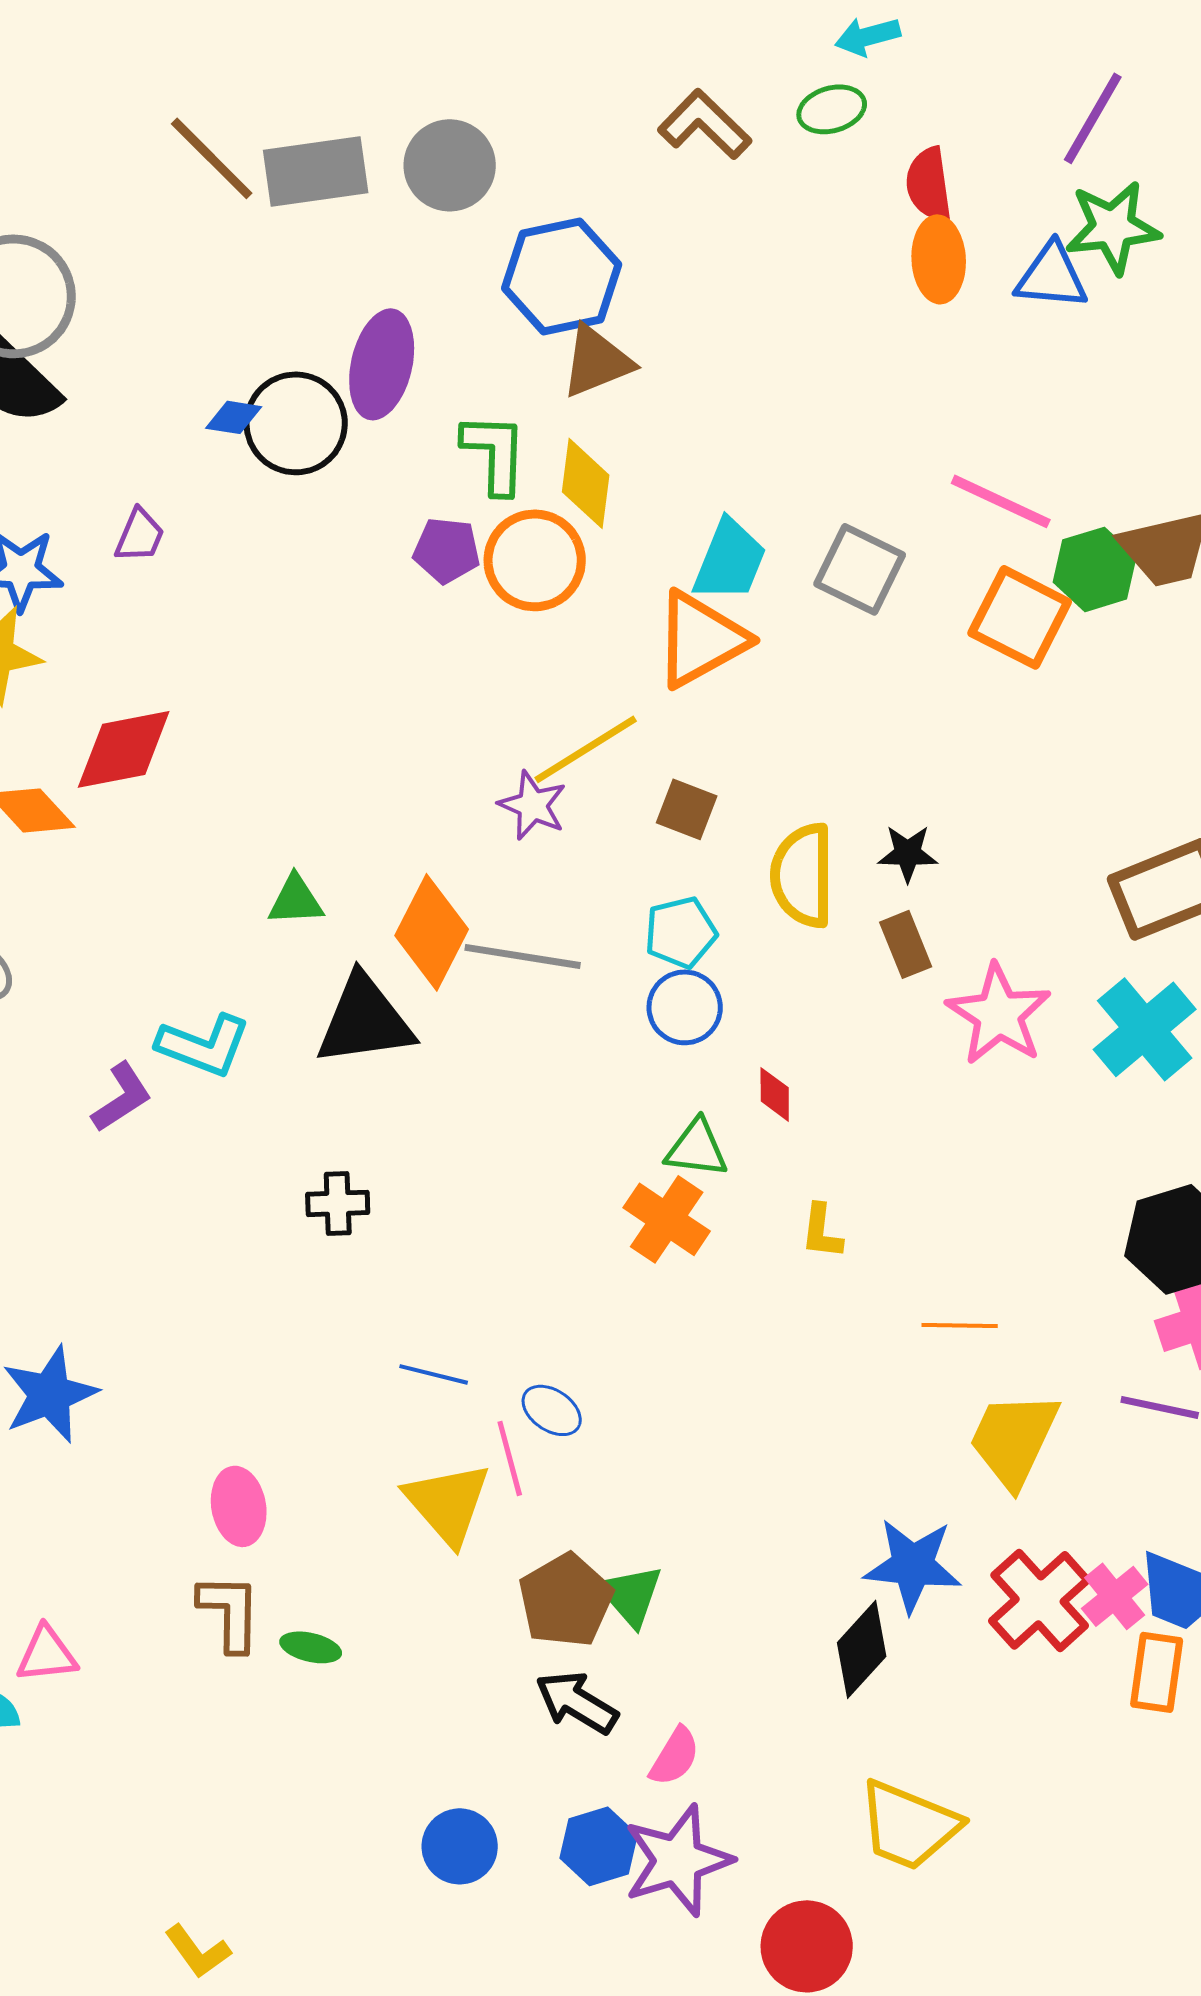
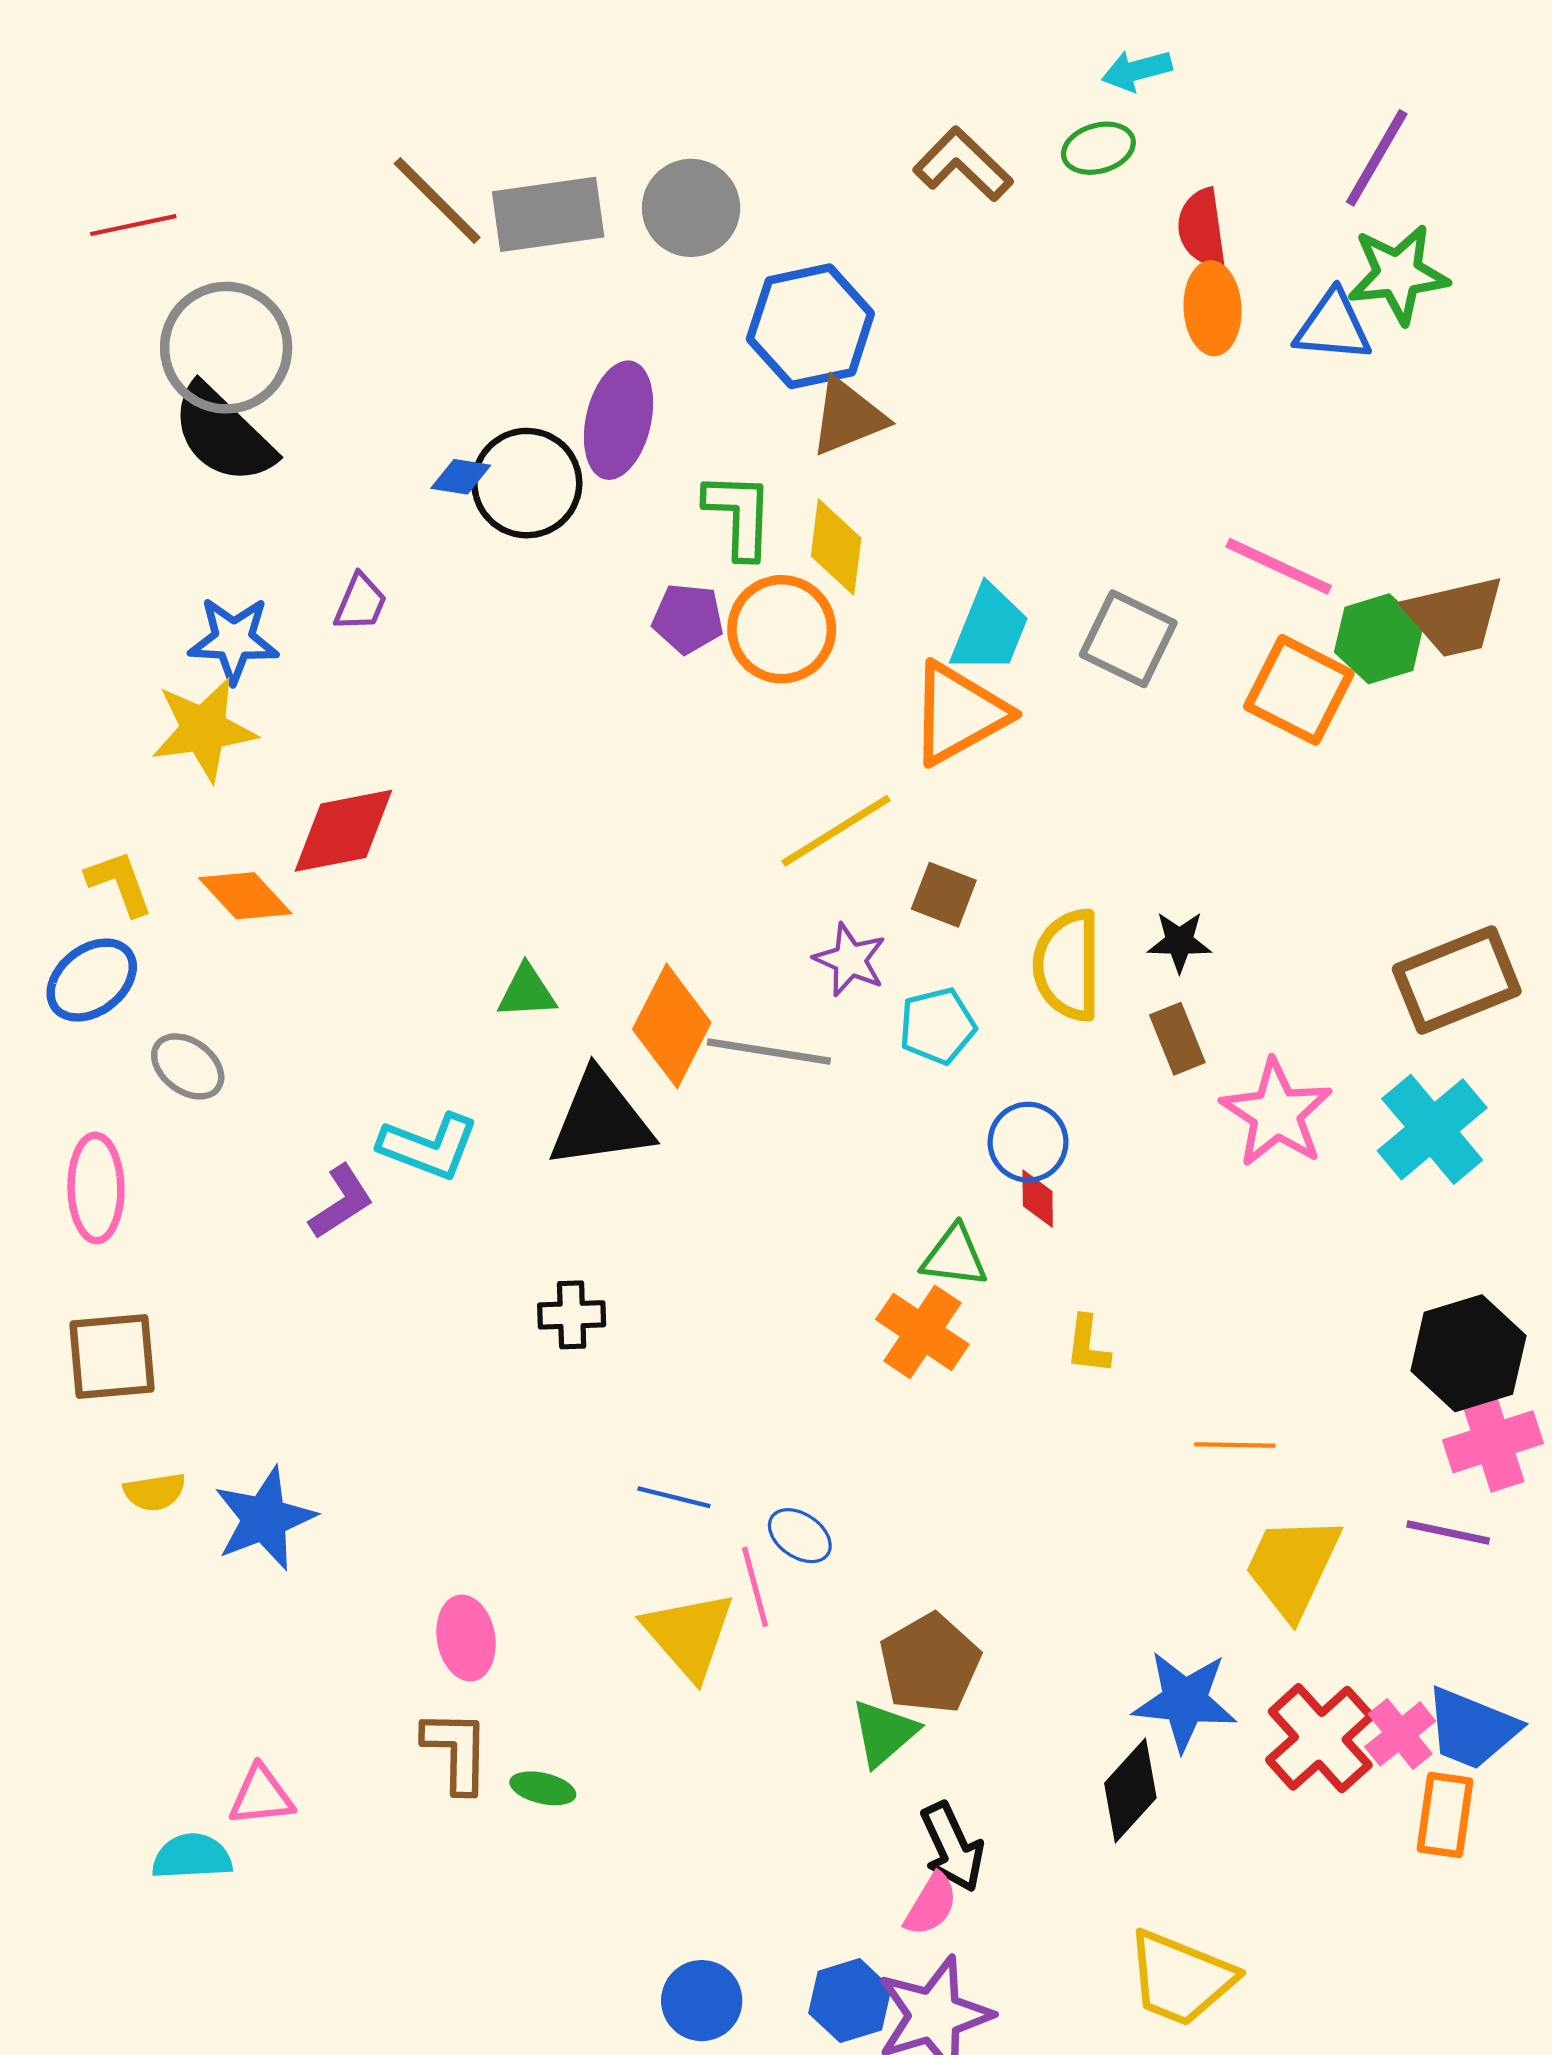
purple star: (533, 805) -> (850, 960), moved
blue circle: (685, 1007) -> (1028, 1142), moved
green triangle: (631, 1595) -> (884, 1733), turned 30
brown pentagon: (566, 1600) -> (930, 1664), moved
black arrow: (577, 1702) -> (952, 1847), moved, turned -146

